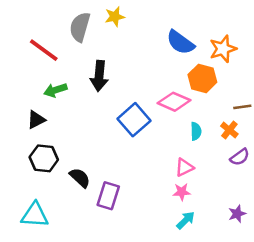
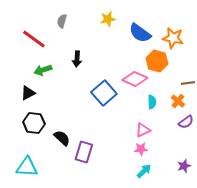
yellow star: (115, 17) -> (108, 19), moved
gray semicircle: (80, 27) -> (62, 21), size x0.6
orange star: (223, 49) -> (173, 38), turned 30
black arrow: (99, 76) -> (77, 59), size x0.7

